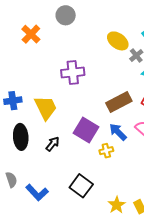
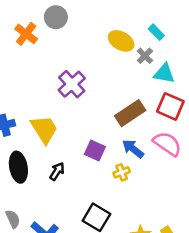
orange cross: (31, 34) -> (26, 34), moved
purple cross: (73, 73) -> (72, 84), turned -30
purple square: (86, 130) -> (95, 151), size x0.7

